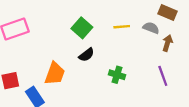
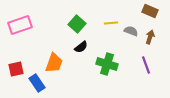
gray semicircle: (151, 28) -> (131, 31), moved
green cross: (117, 75) -> (107, 64), size x1.5

